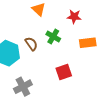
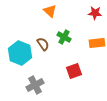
red star: (74, 17) -> (95, 13), moved

